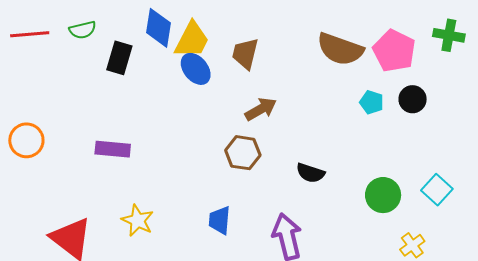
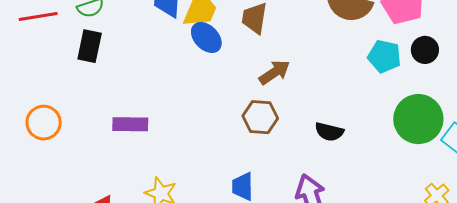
black rectangle: (119, 58) -> (90, 46), moved
cyan pentagon: (372, 102) -> (384, 56), size x1.4
green circle: (383, 195) -> (418, 119), moved, size x1.4

